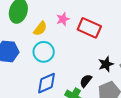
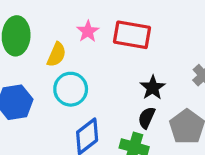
black star: (106, 64) -> (153, 88), moved

